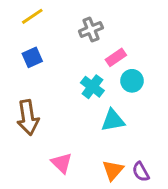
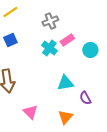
cyan circle: (132, 81) -> (90, 50), moved
cyan cross: (92, 87) -> (49, 48), moved
purple semicircle: (141, 172) -> (85, 98), moved

